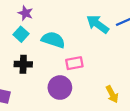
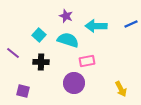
purple star: (25, 13) -> (66, 16), moved
cyan arrow: (98, 24) -> (96, 26), moved, turned -35

